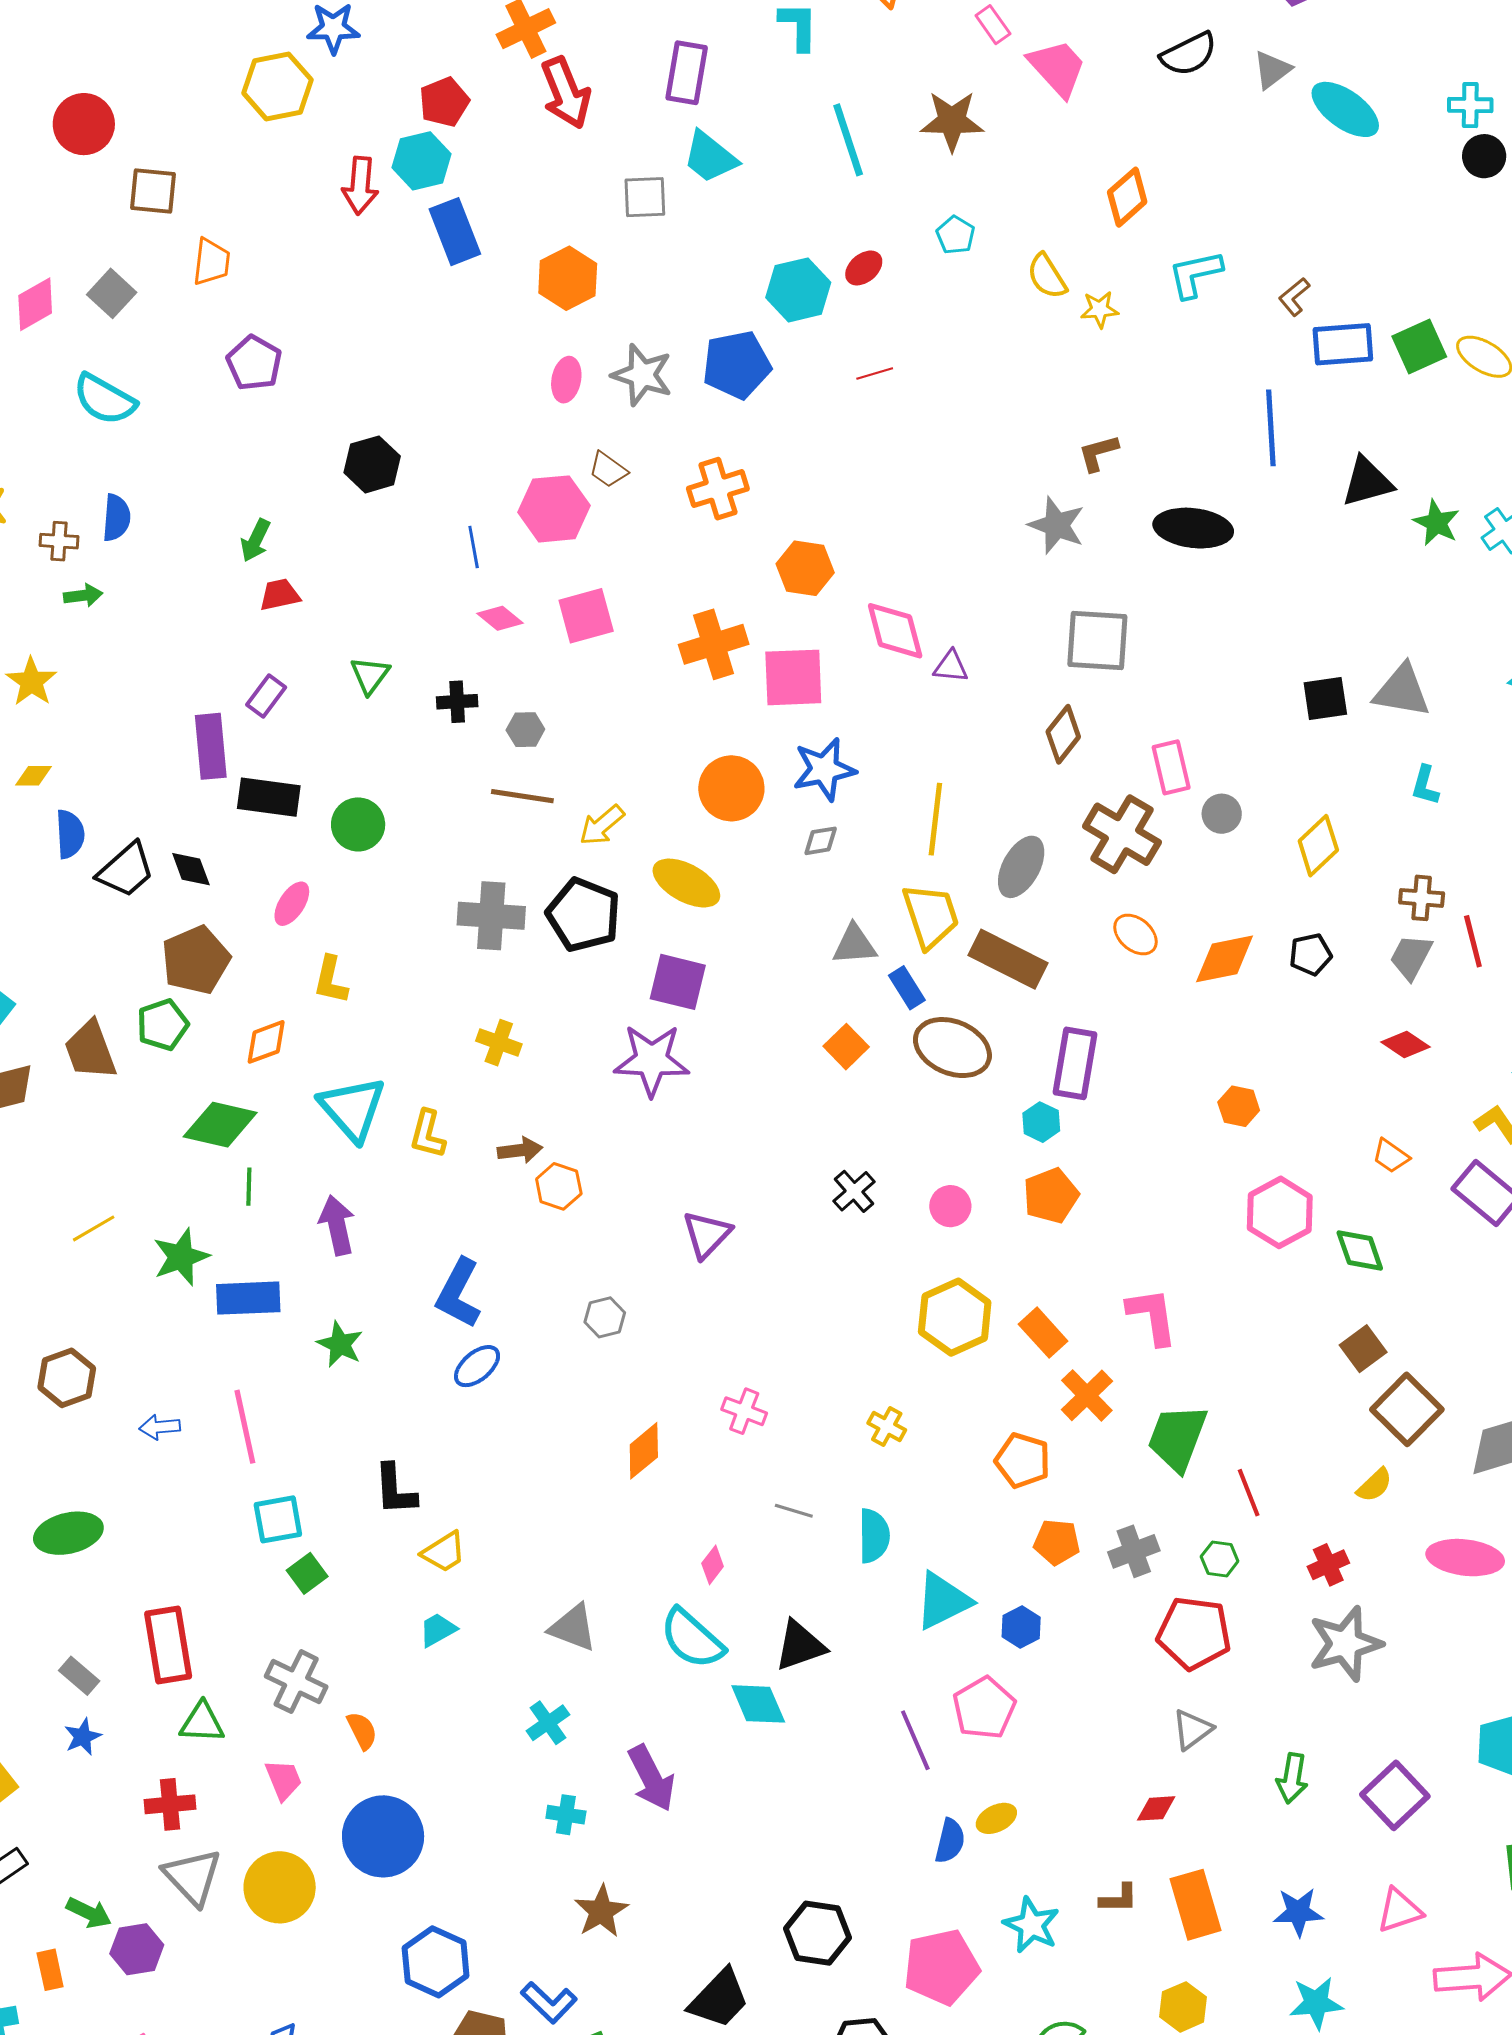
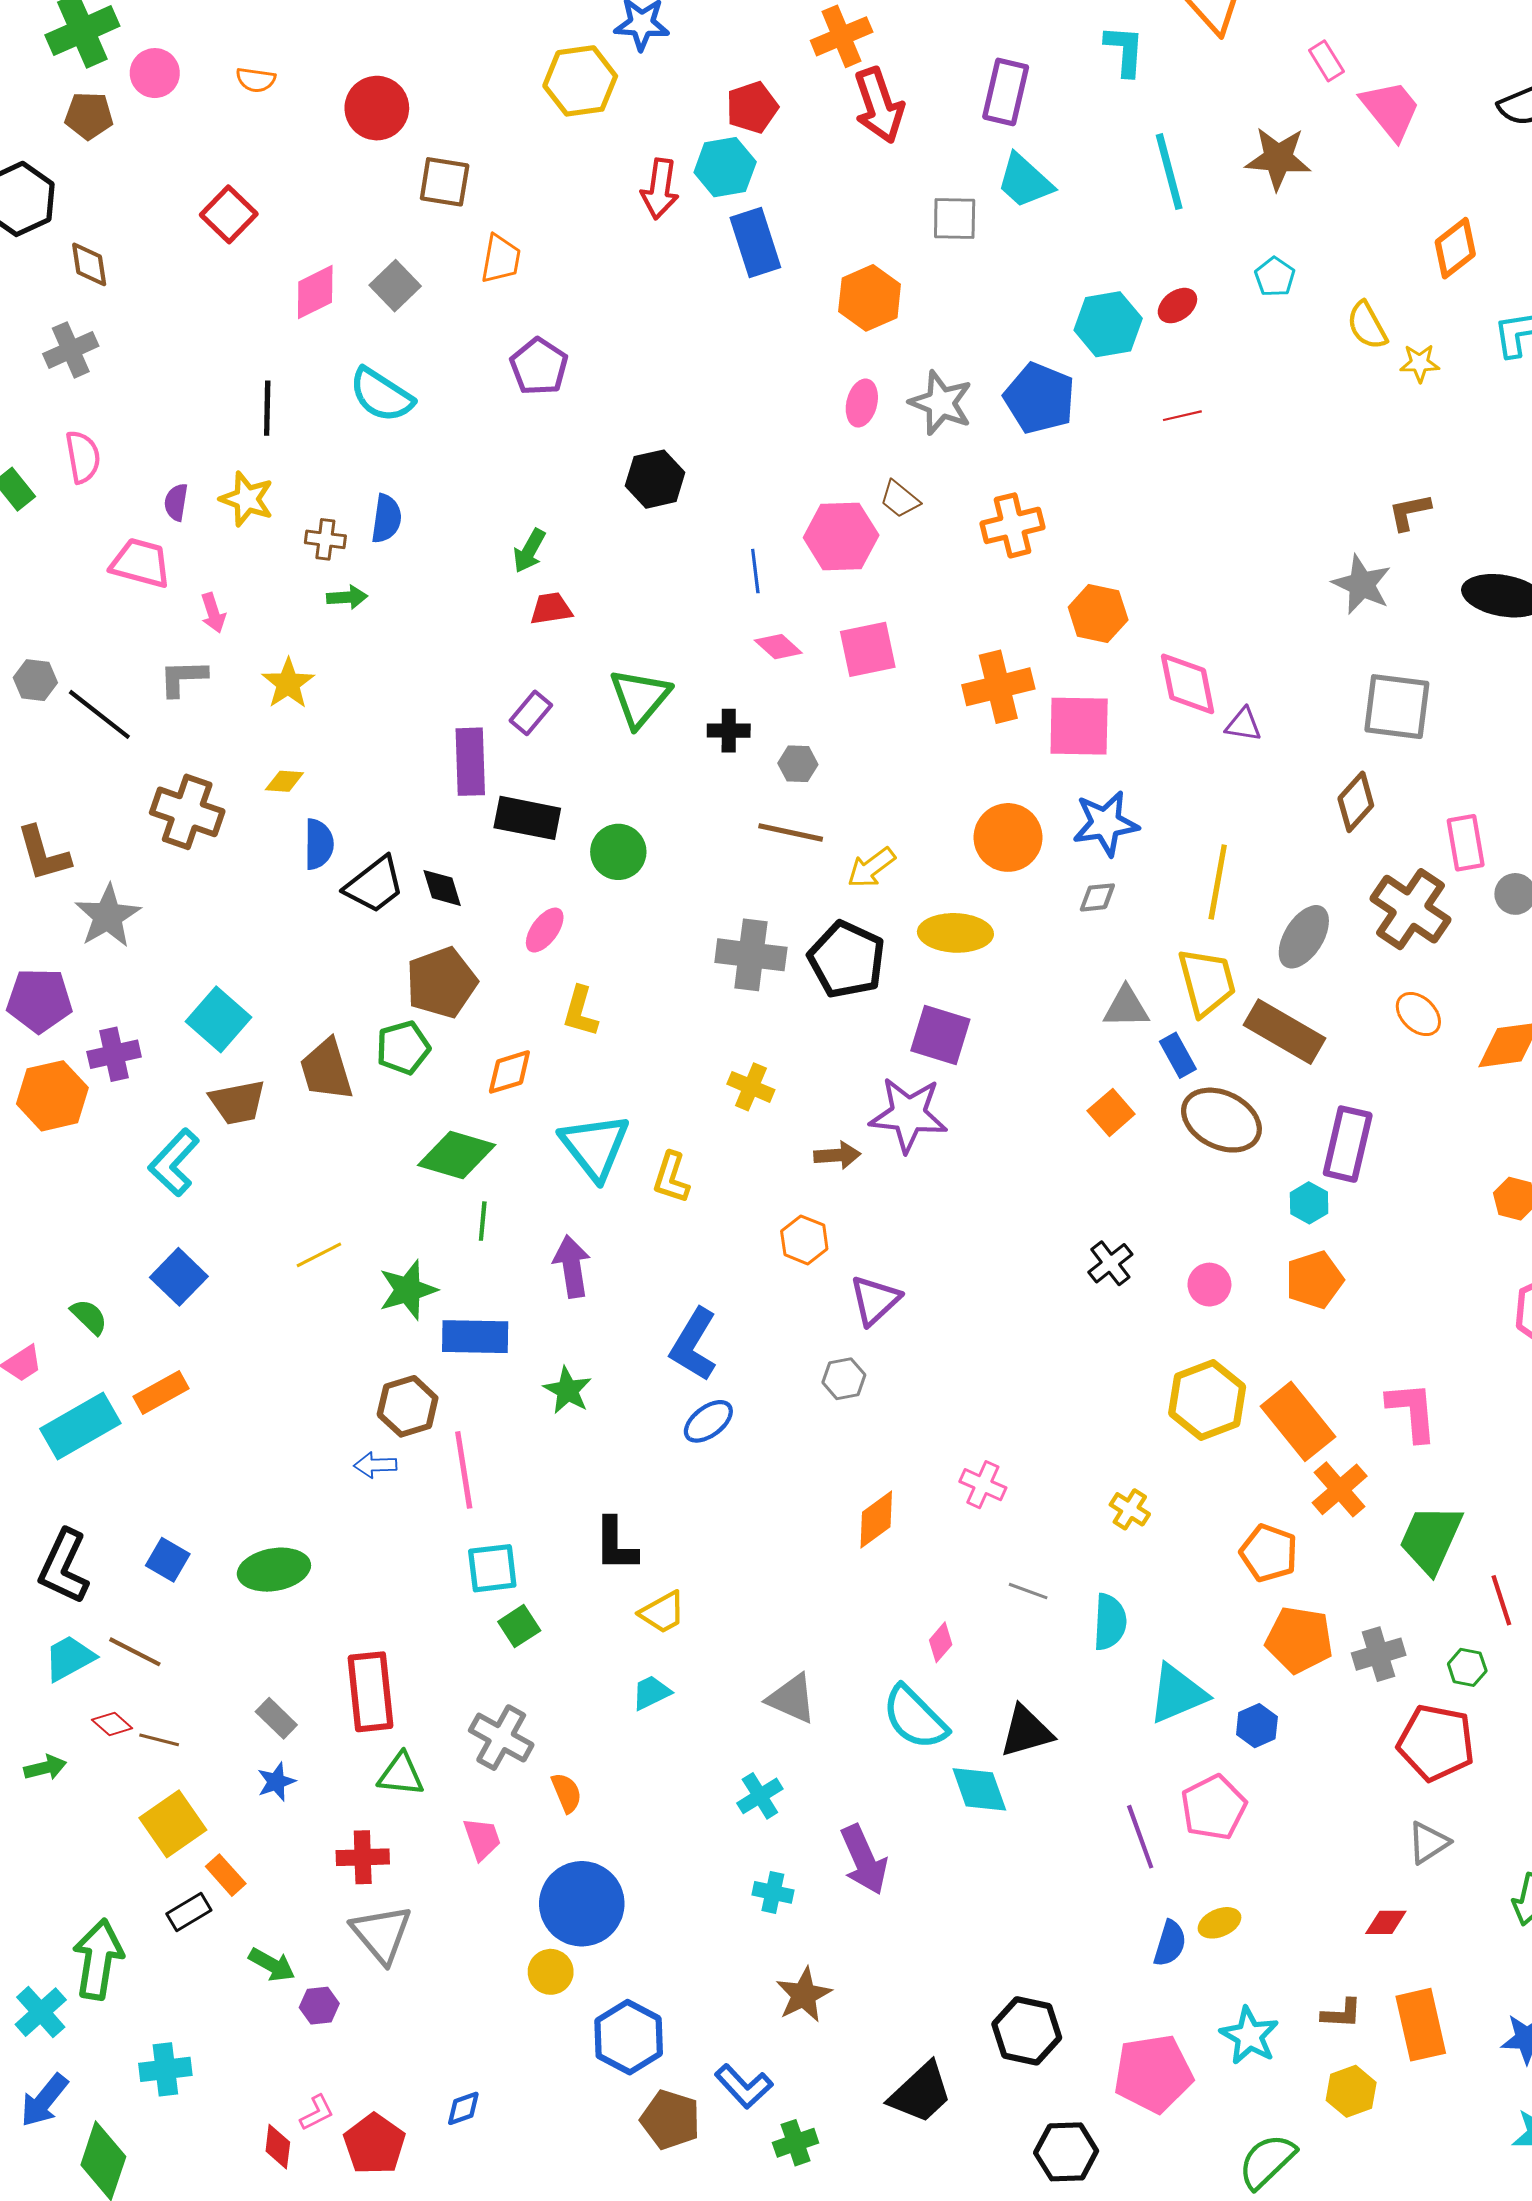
blue pentagon: (737, 365) -> (1040, 398), turned 30
green triangle: (370, 675) -> (640, 698), size x1.5
yellow ellipse: (686, 883) -> (955, 933), turned -30
brown arrow: (520, 1150) -> (837, 1155), moved
purple triangle: (707, 1234) -> (875, 1300), moved
orange rectangle: (1043, 1333) -> (1298, 1421), size x1.5
brown hexagon: (67, 1378) -> (408, 1406), moved
orange pentagon: (1057, 1542) -> (1299, 1640), size x1.4
yellow circle: (280, 1887) -> (551, 1972), moved, size x0.6
purple hexagon: (137, 1949) -> (319, 2006), size x0.7
orange rectangle: (50, 1970) -> (226, 1875), moved, turned -33
yellow hexagon: (1183, 2007) -> (1351, 2091), moved

